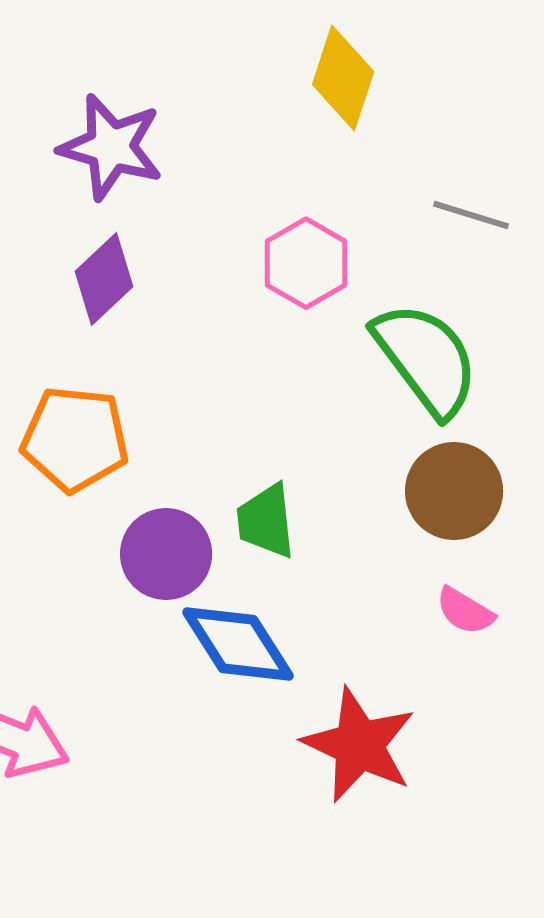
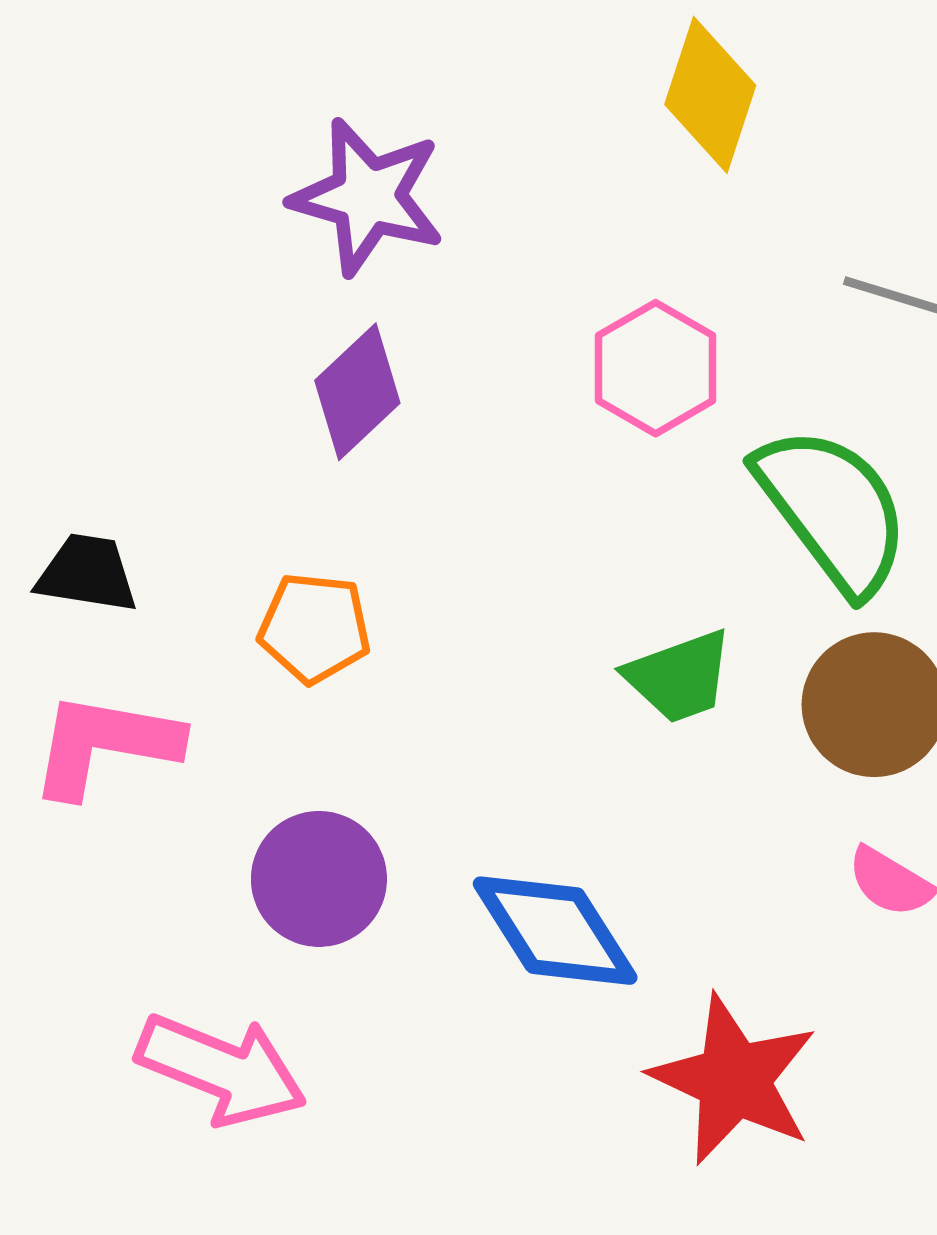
orange pentagon: (75, 439) -> (315, 628), size x0.7
green trapezoid: (266, 521) -> (679, 677), moved, turned -104
purple circle: (166, 554) -> (319, 879), moved

